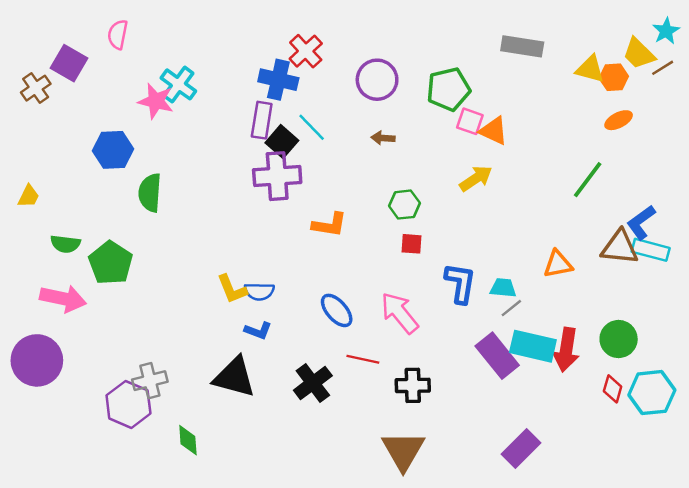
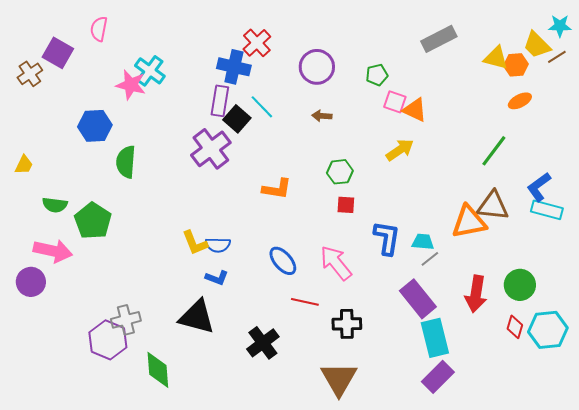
cyan star: (666, 31) -> (560, 26), turned 30
gray rectangle: (522, 46) -> (439, 39), turned -36
green pentagon: (448, 89) -> (377, 75), size x0.6
purple cross: (277, 176) -> (211, 149), moved, turned -33
brown triangle: (620, 247) -> (493, 206), moved
orange triangle: (558, 264) -> (469, 222), size x1.4
cyan rectangle: (533, 346) -> (435, 338), moved, turned 63
purple circle: (37, 360) -> (31, 282), moved, size x0.7
black cross: (313, 383) -> (263, 343), moved
green diamond: (188, 440) -> (158, 370), size x1.4

